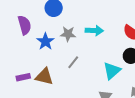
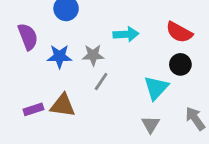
gray star: (68, 34) -> (93, 55), moved
blue star: (45, 41) -> (59, 56), turned -30

